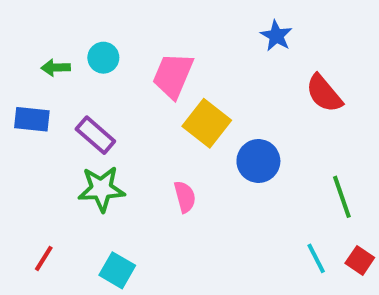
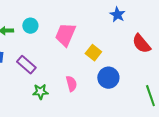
yellow square: (207, 123) -> (93, 53), moved, size x0.7
green star: (101, 189) -> (40, 92), moved, size x0.7
pink semicircle: (185, 197) -> (71, 84), moved

